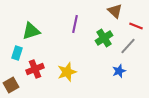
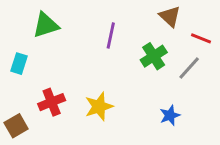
green triangle: (31, 31) -> (46, 25), moved
cyan rectangle: (17, 53) -> (19, 64), moved
blue star: (119, 71) -> (170, 115), moved

